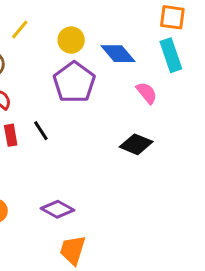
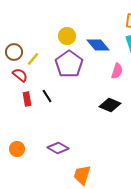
yellow line: (20, 29) -> (33, 59), moved
pink semicircle: (147, 93) -> (117, 71), turned 56
orange trapezoid: (73, 250) -> (82, 175), moved

